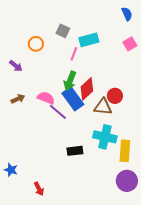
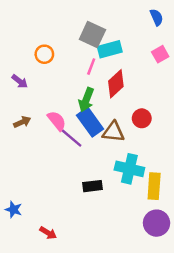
gray square: (63, 31) -> (92, 35), moved, size x1.5
red diamond: (87, 89) -> (116, 84), moved
pink semicircle: (46, 98) -> (57, 121), turned 30
brown triangle: (103, 107) -> (113, 132), moved
red arrow: (39, 189) -> (48, 233), turned -32

